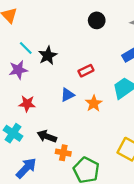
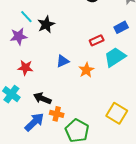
red rectangle: (86, 71) -> (97, 40), moved
blue arrow: (26, 168) -> (34, 122), moved

